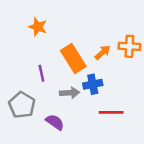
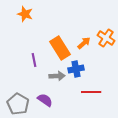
orange star: (38, 27) -> (25, 14), moved
orange cross: (129, 46) -> (106, 38), turned 30
gray pentagon: (22, 105) -> (18, 104), moved

